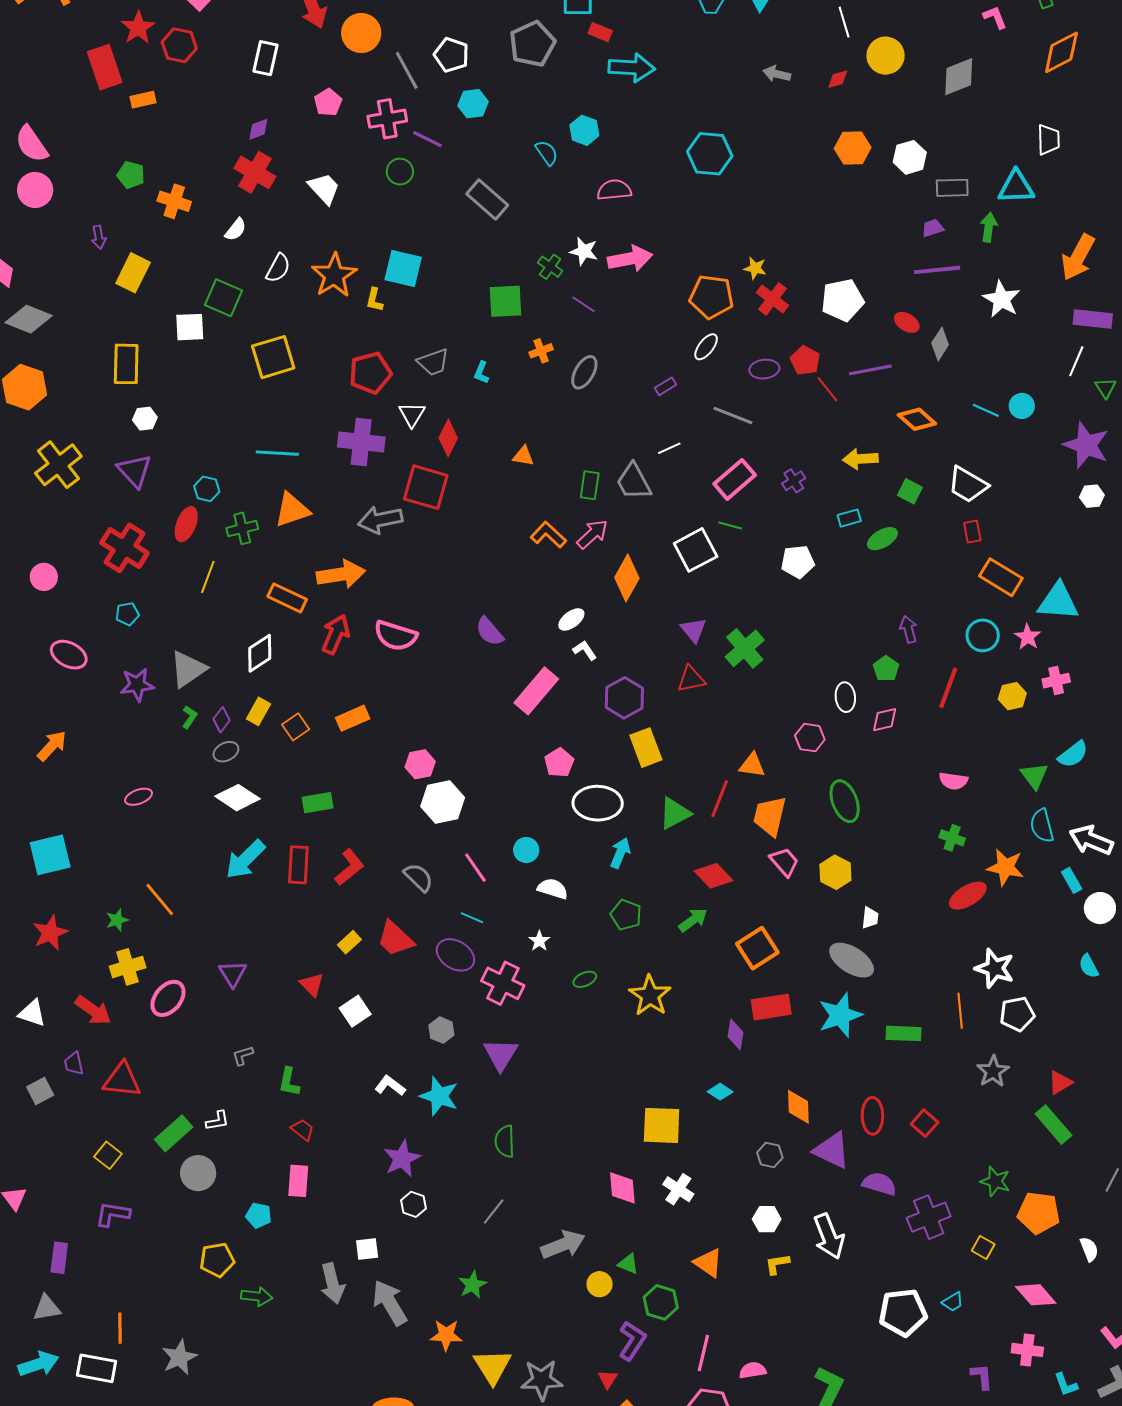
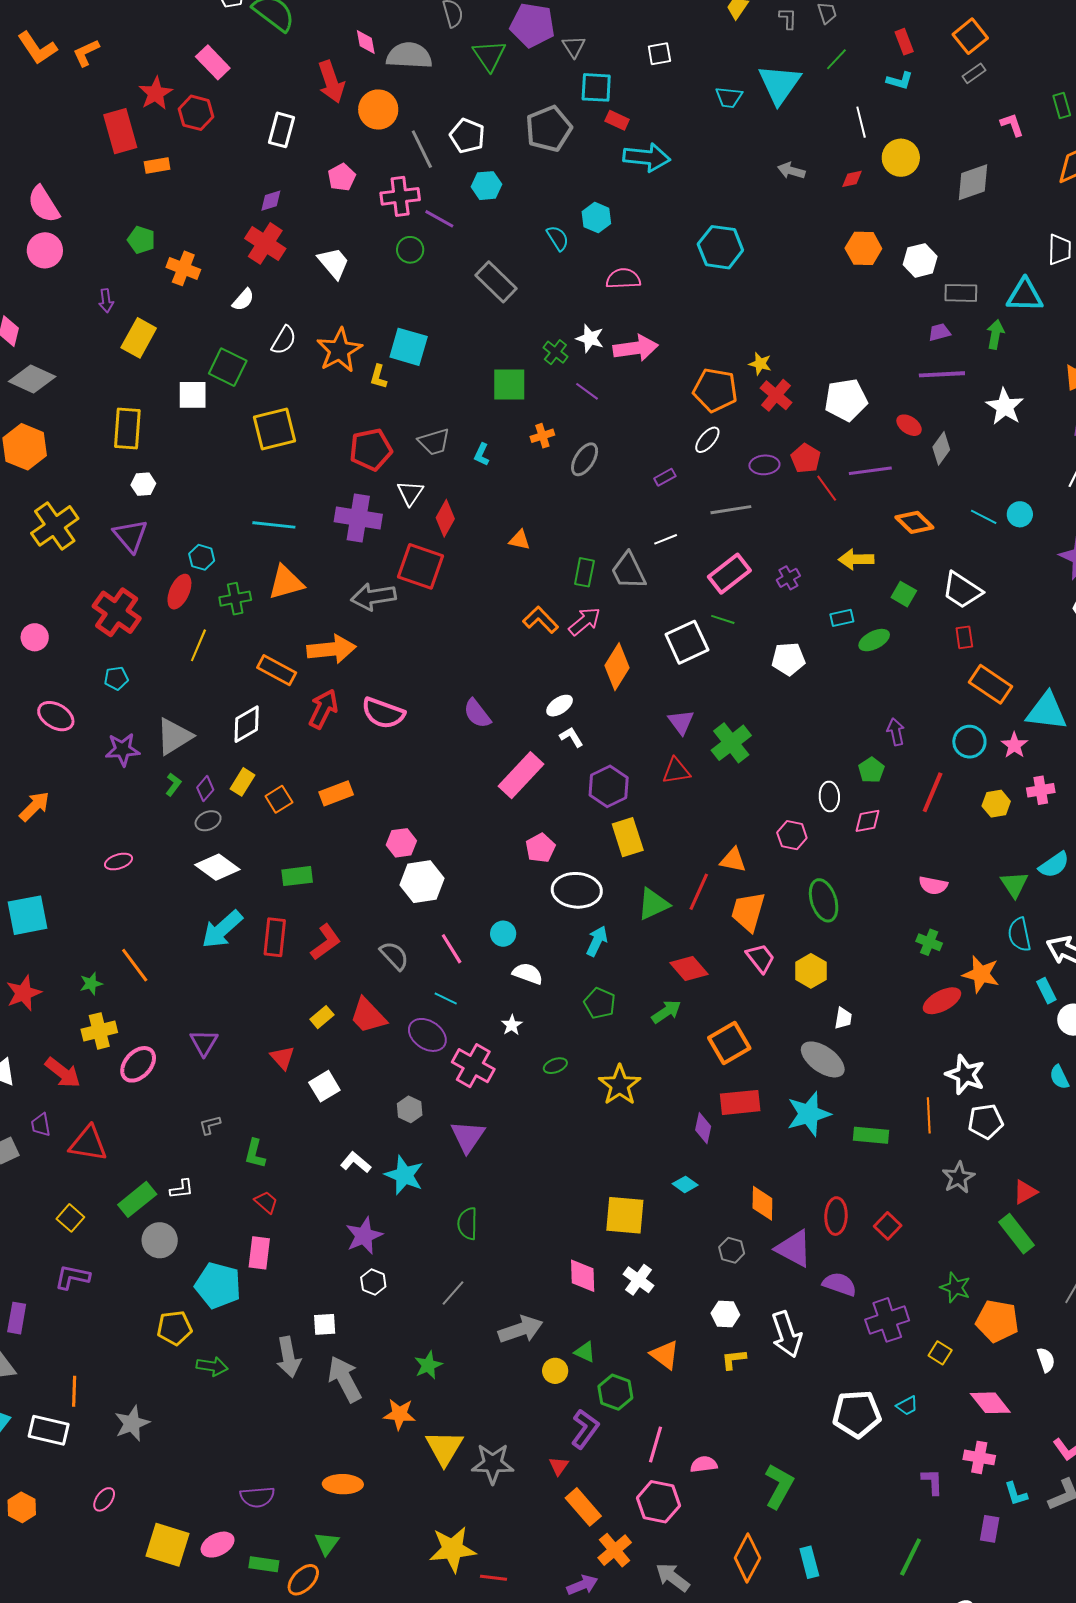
gray line: (733, 415) -> (731, 510), turned -33
cyan pentagon: (259, 1215) -> (218, 1285), size x1.8

